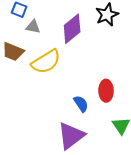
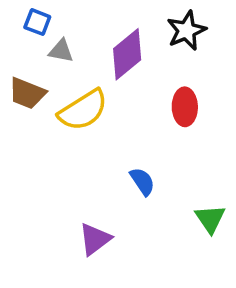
red ellipse: (106, 91) -> (185, 107), moved
purple triangle: (71, 136) -> (95, 239), moved, size x0.7

